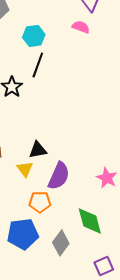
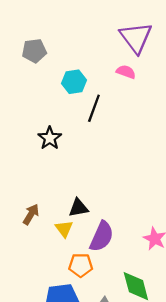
black line: (38, 65) -> (94, 108), moved

